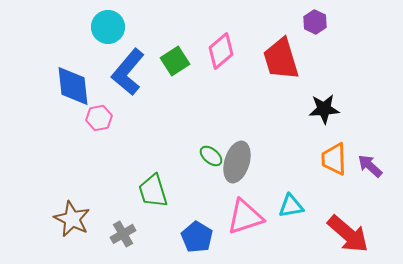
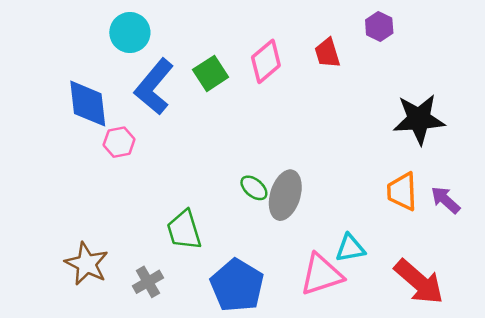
red trapezoid: (281, 59) -> (327, 53), moved, size x0.6
black star: (324, 109) -> (419, 119), moved, size x1.4
pink triangle: (245, 217) -> (321, 275), moved
blue pentagon: (197, 237) -> (237, 285), size x1.4

